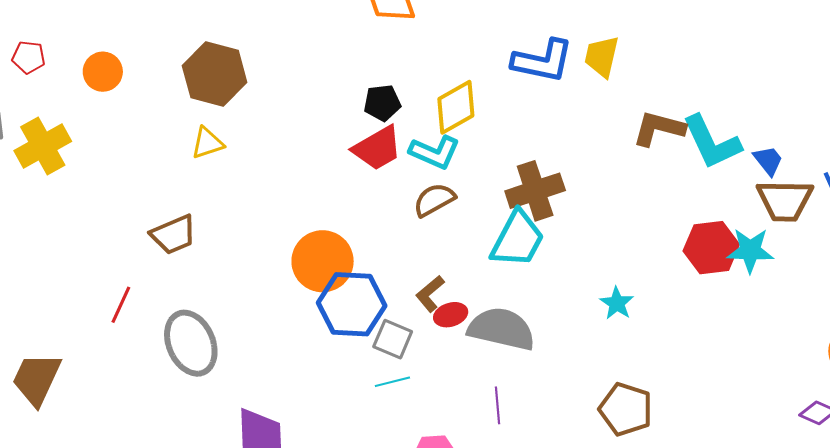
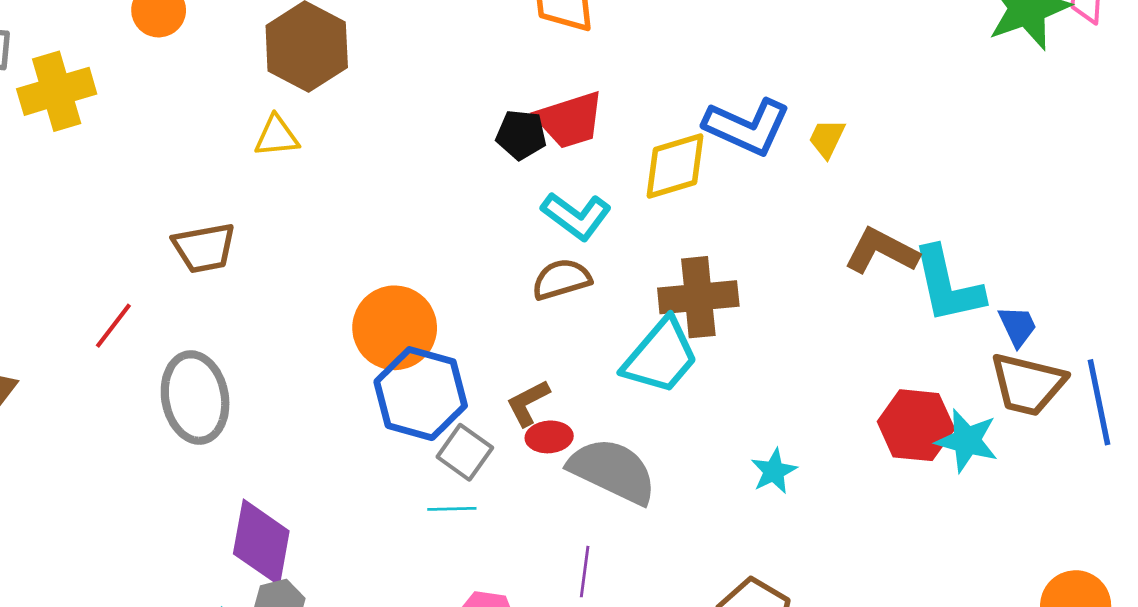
yellow trapezoid: (602, 57) -> (827, 138), size x0.7
yellow diamond: (456, 107) -> (675, 166), moved
red trapezoid: (377, 148) -> (570, 120), moved

